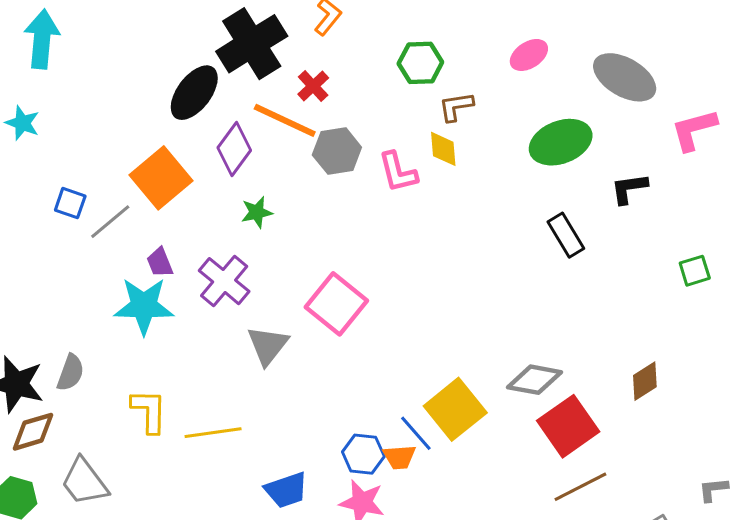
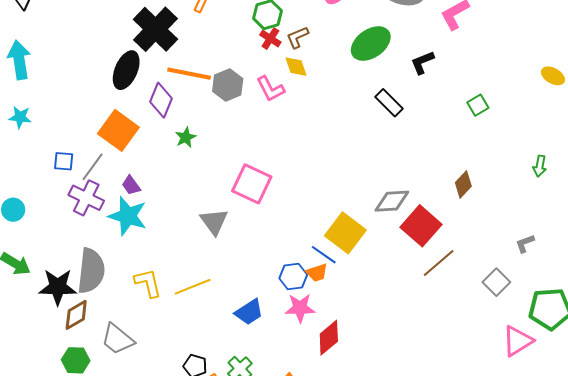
red cross: (313, 86) -> (270, 39), moved
purple cross: (224, 281) -> (86, 198), moved
cyan star: (144, 306) -> (128, 216), turned 30
gray semicircle: (71, 373) -> (91, 271), size x1.8

